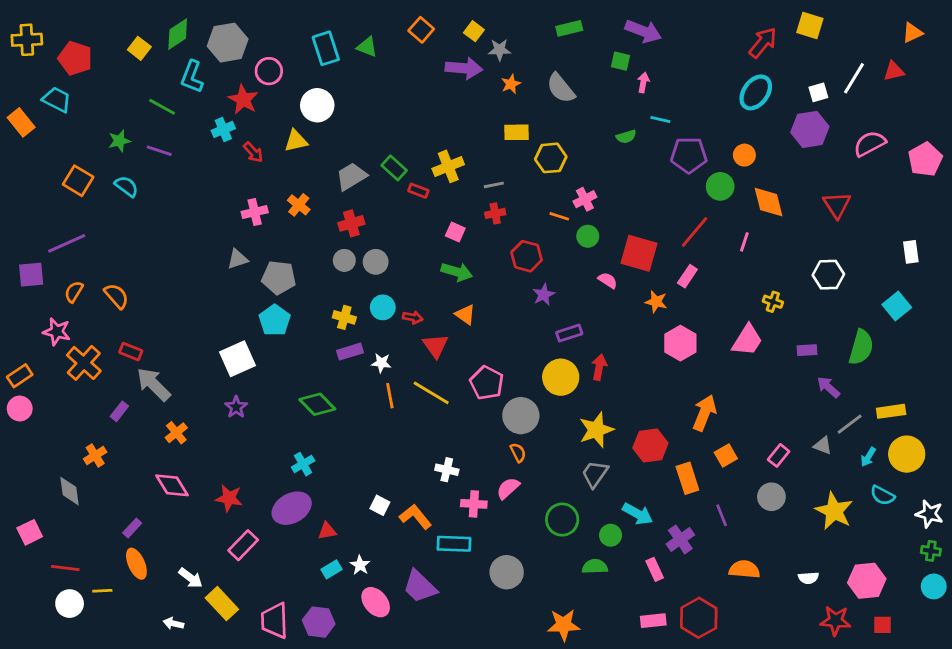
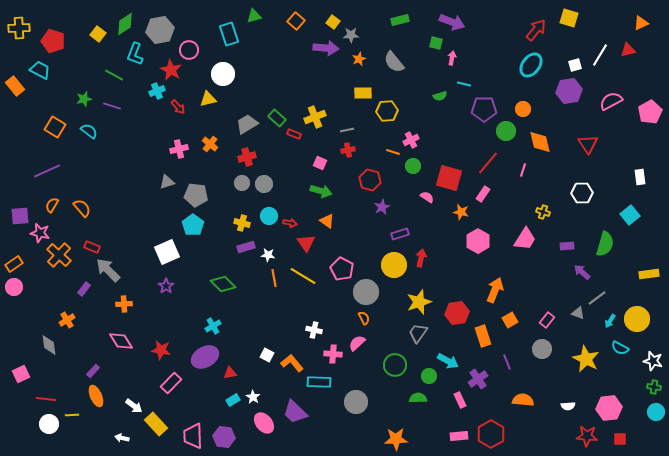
green triangle: (367, 47) -> (254, 16), moved, turned -35
purple square: (31, 275) -> (20, 216), moved
yellow rectangle: (891, 411) -> (649, 274), moved
orange cross: (176, 433) -> (124, 304), turned 35

